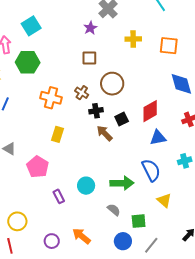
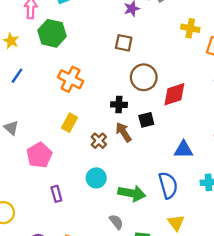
yellow cross: (133, 39) -> (190, 28), moved
brown cross: (82, 93) -> (99, 141), moved
red diamond: (150, 111) -> (174, 94), moved
cyan circle: (86, 186) -> (96, 178), moved

